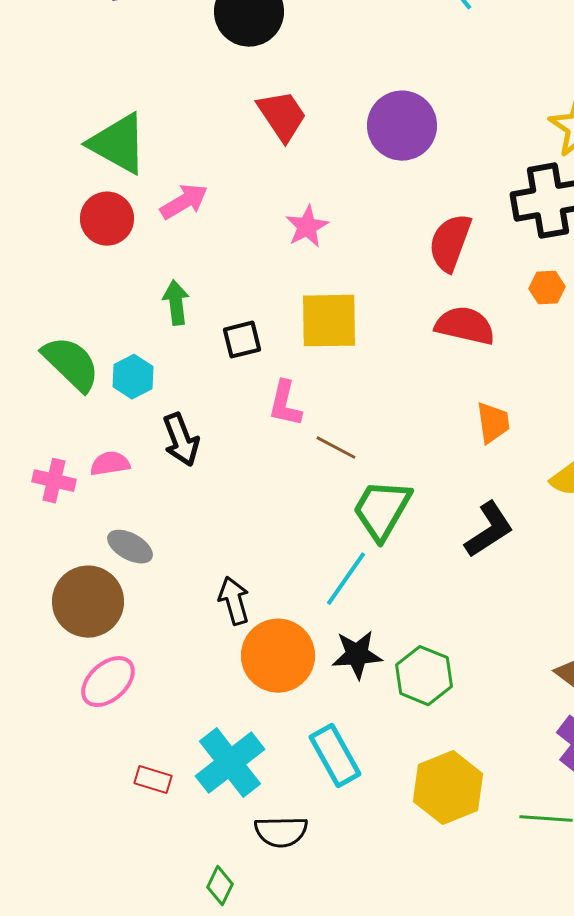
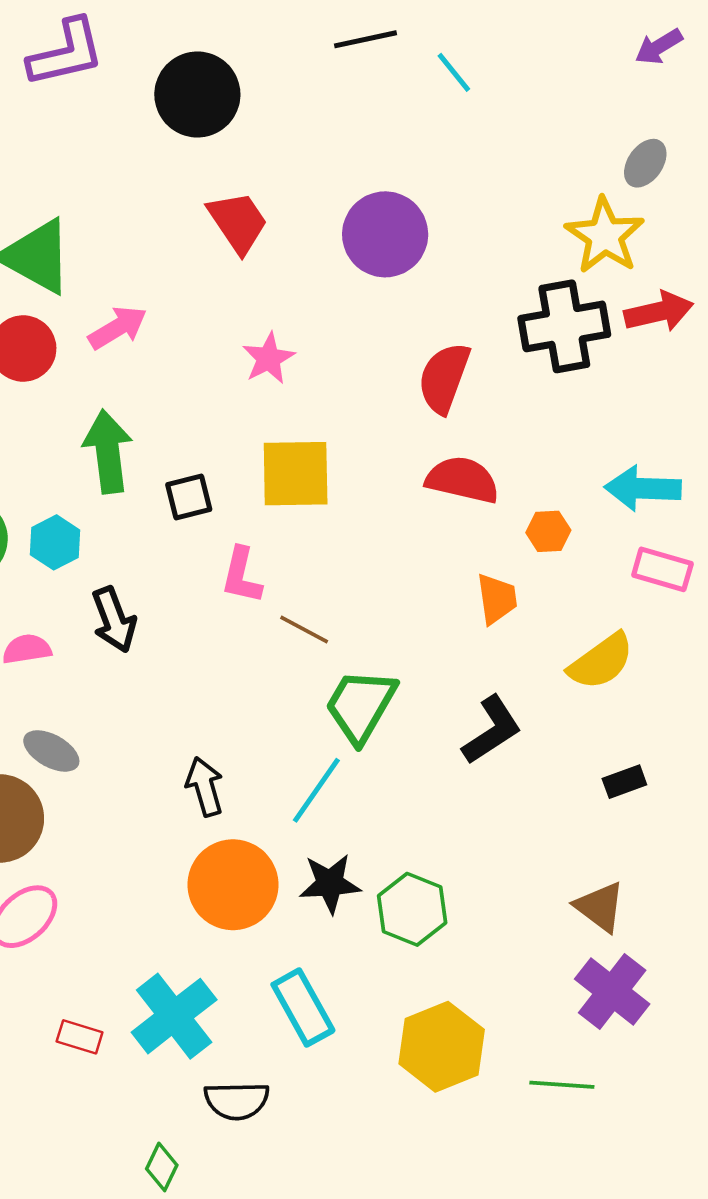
orange hexagon: (547, 288) -> (548, 531), moved
green arrow: (176, 303) -> (108, 452), size x1.5
black arrow: (234, 601) -> (205, 787), moved

